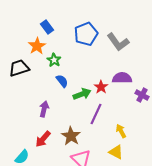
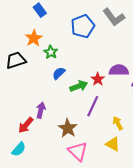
blue rectangle: (47, 27) -> (40, 10), moved
gray L-shape: (118, 42) -> (114, 17), moved
blue semicircle: (62, 81) -> (59, 73), turned -96
purple arrow: (44, 109) -> (41, 110), moved
red arrow: (43, 139) -> (26, 125), moved

